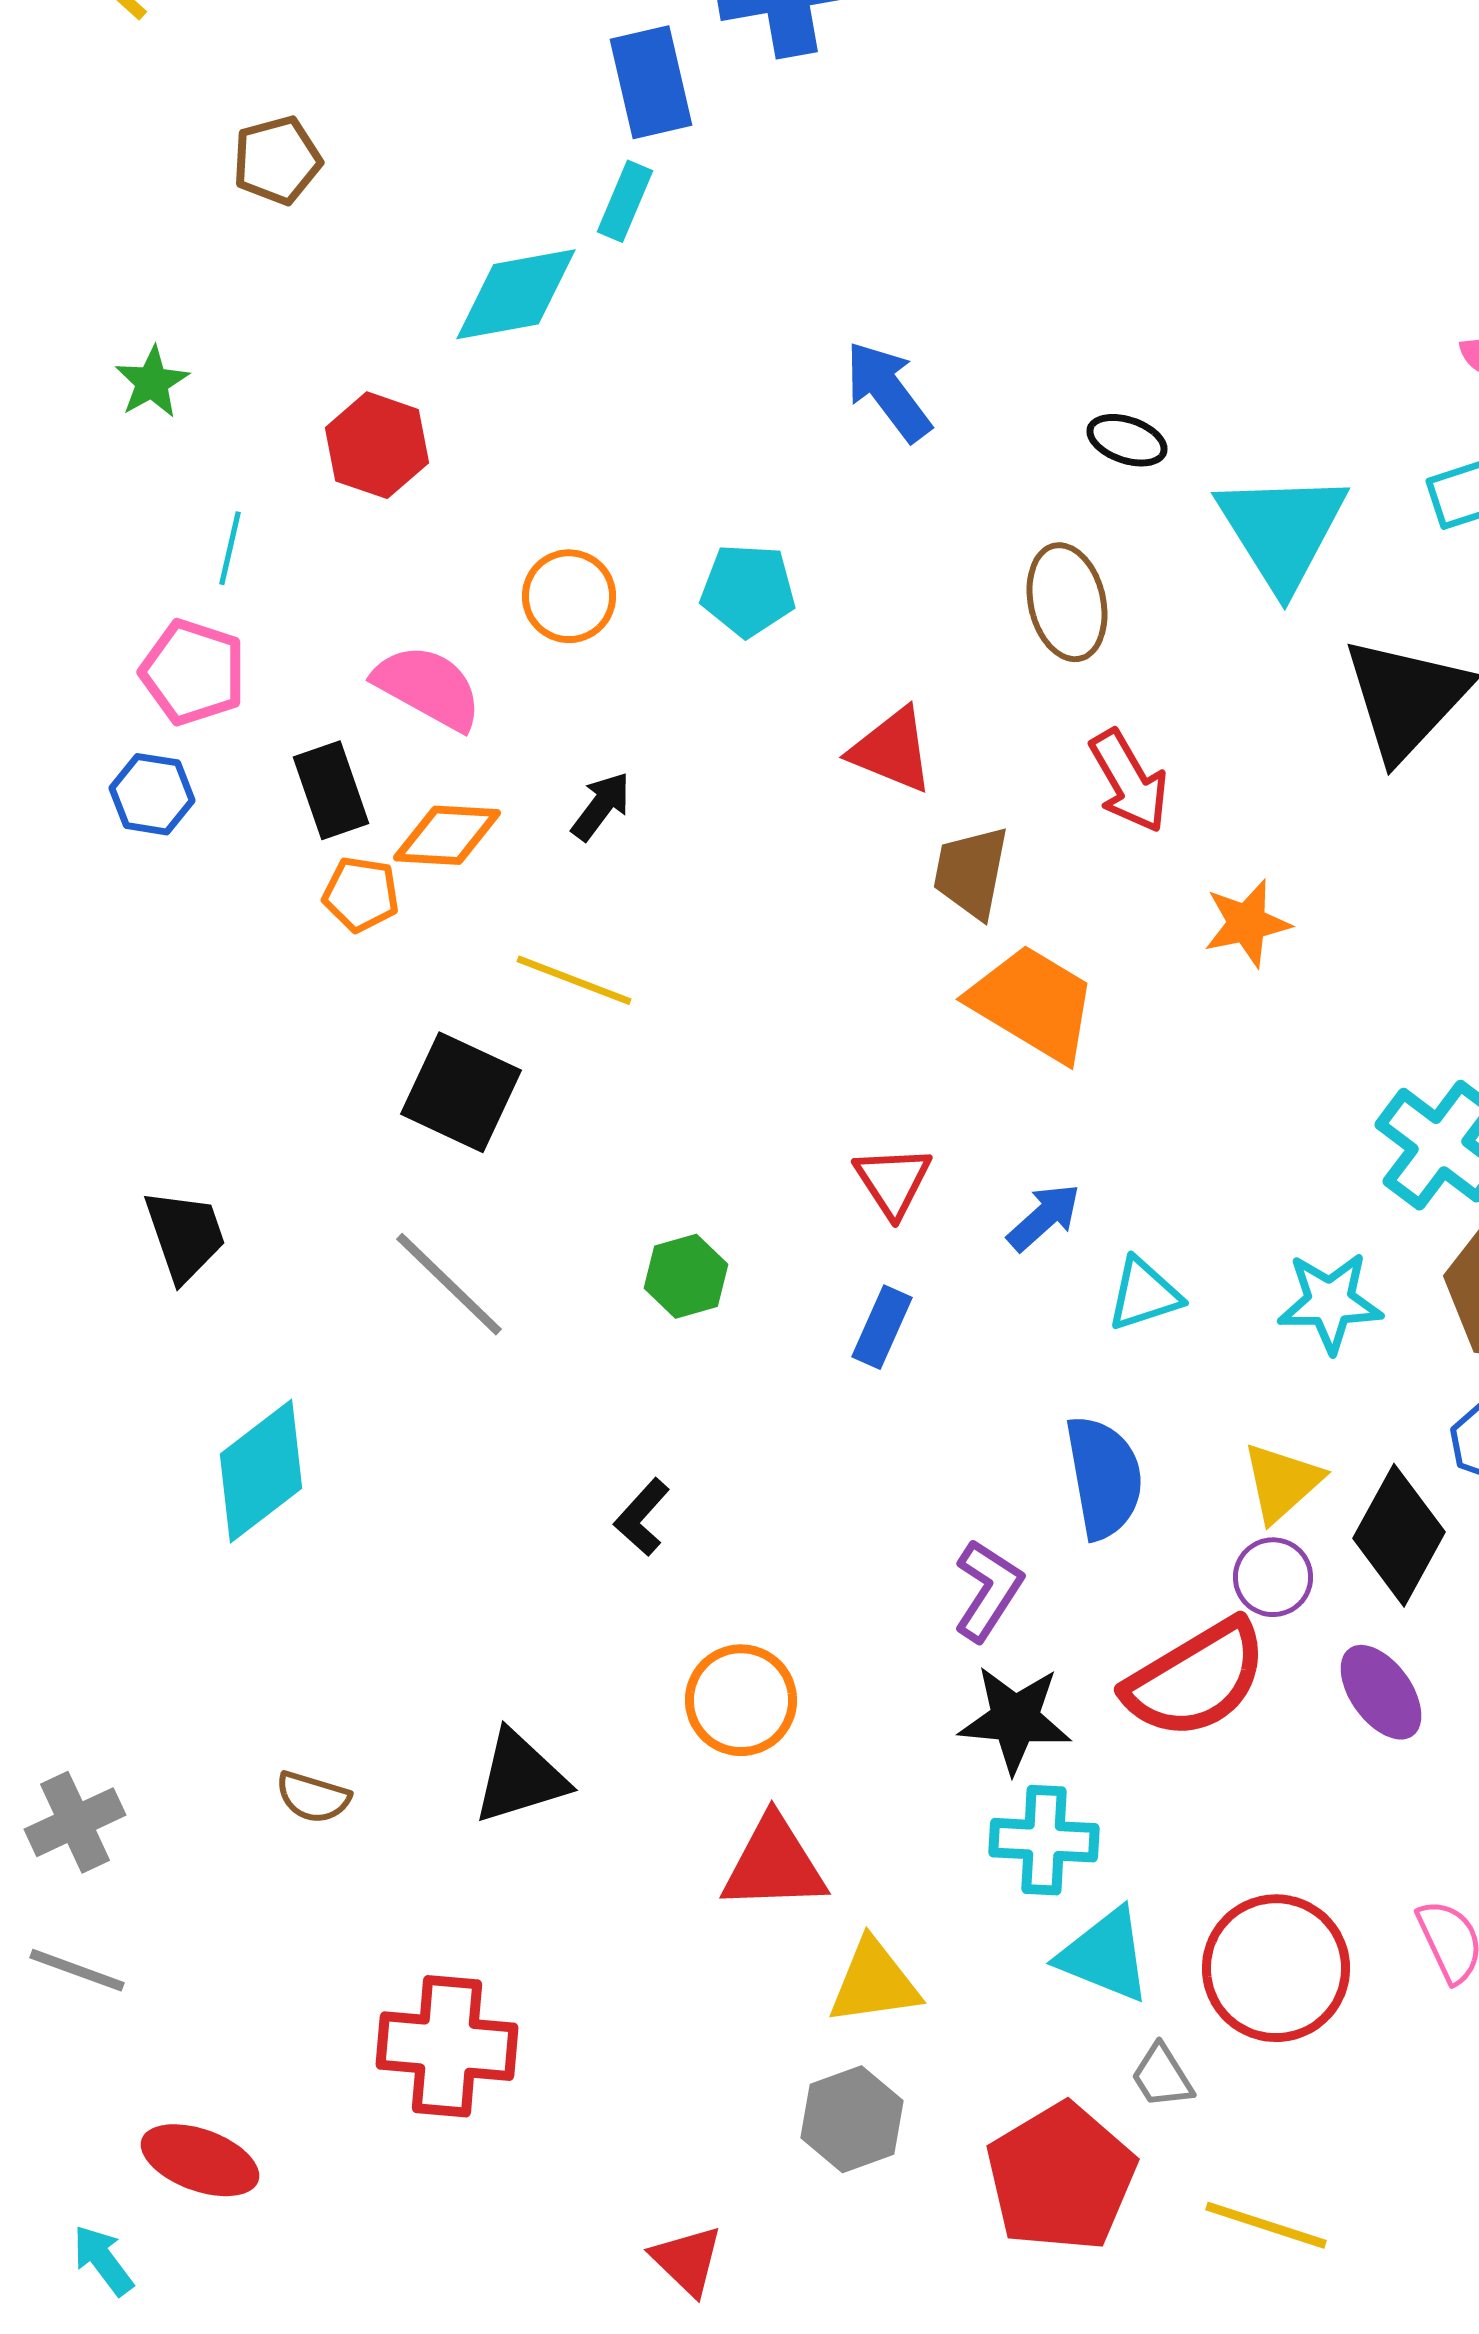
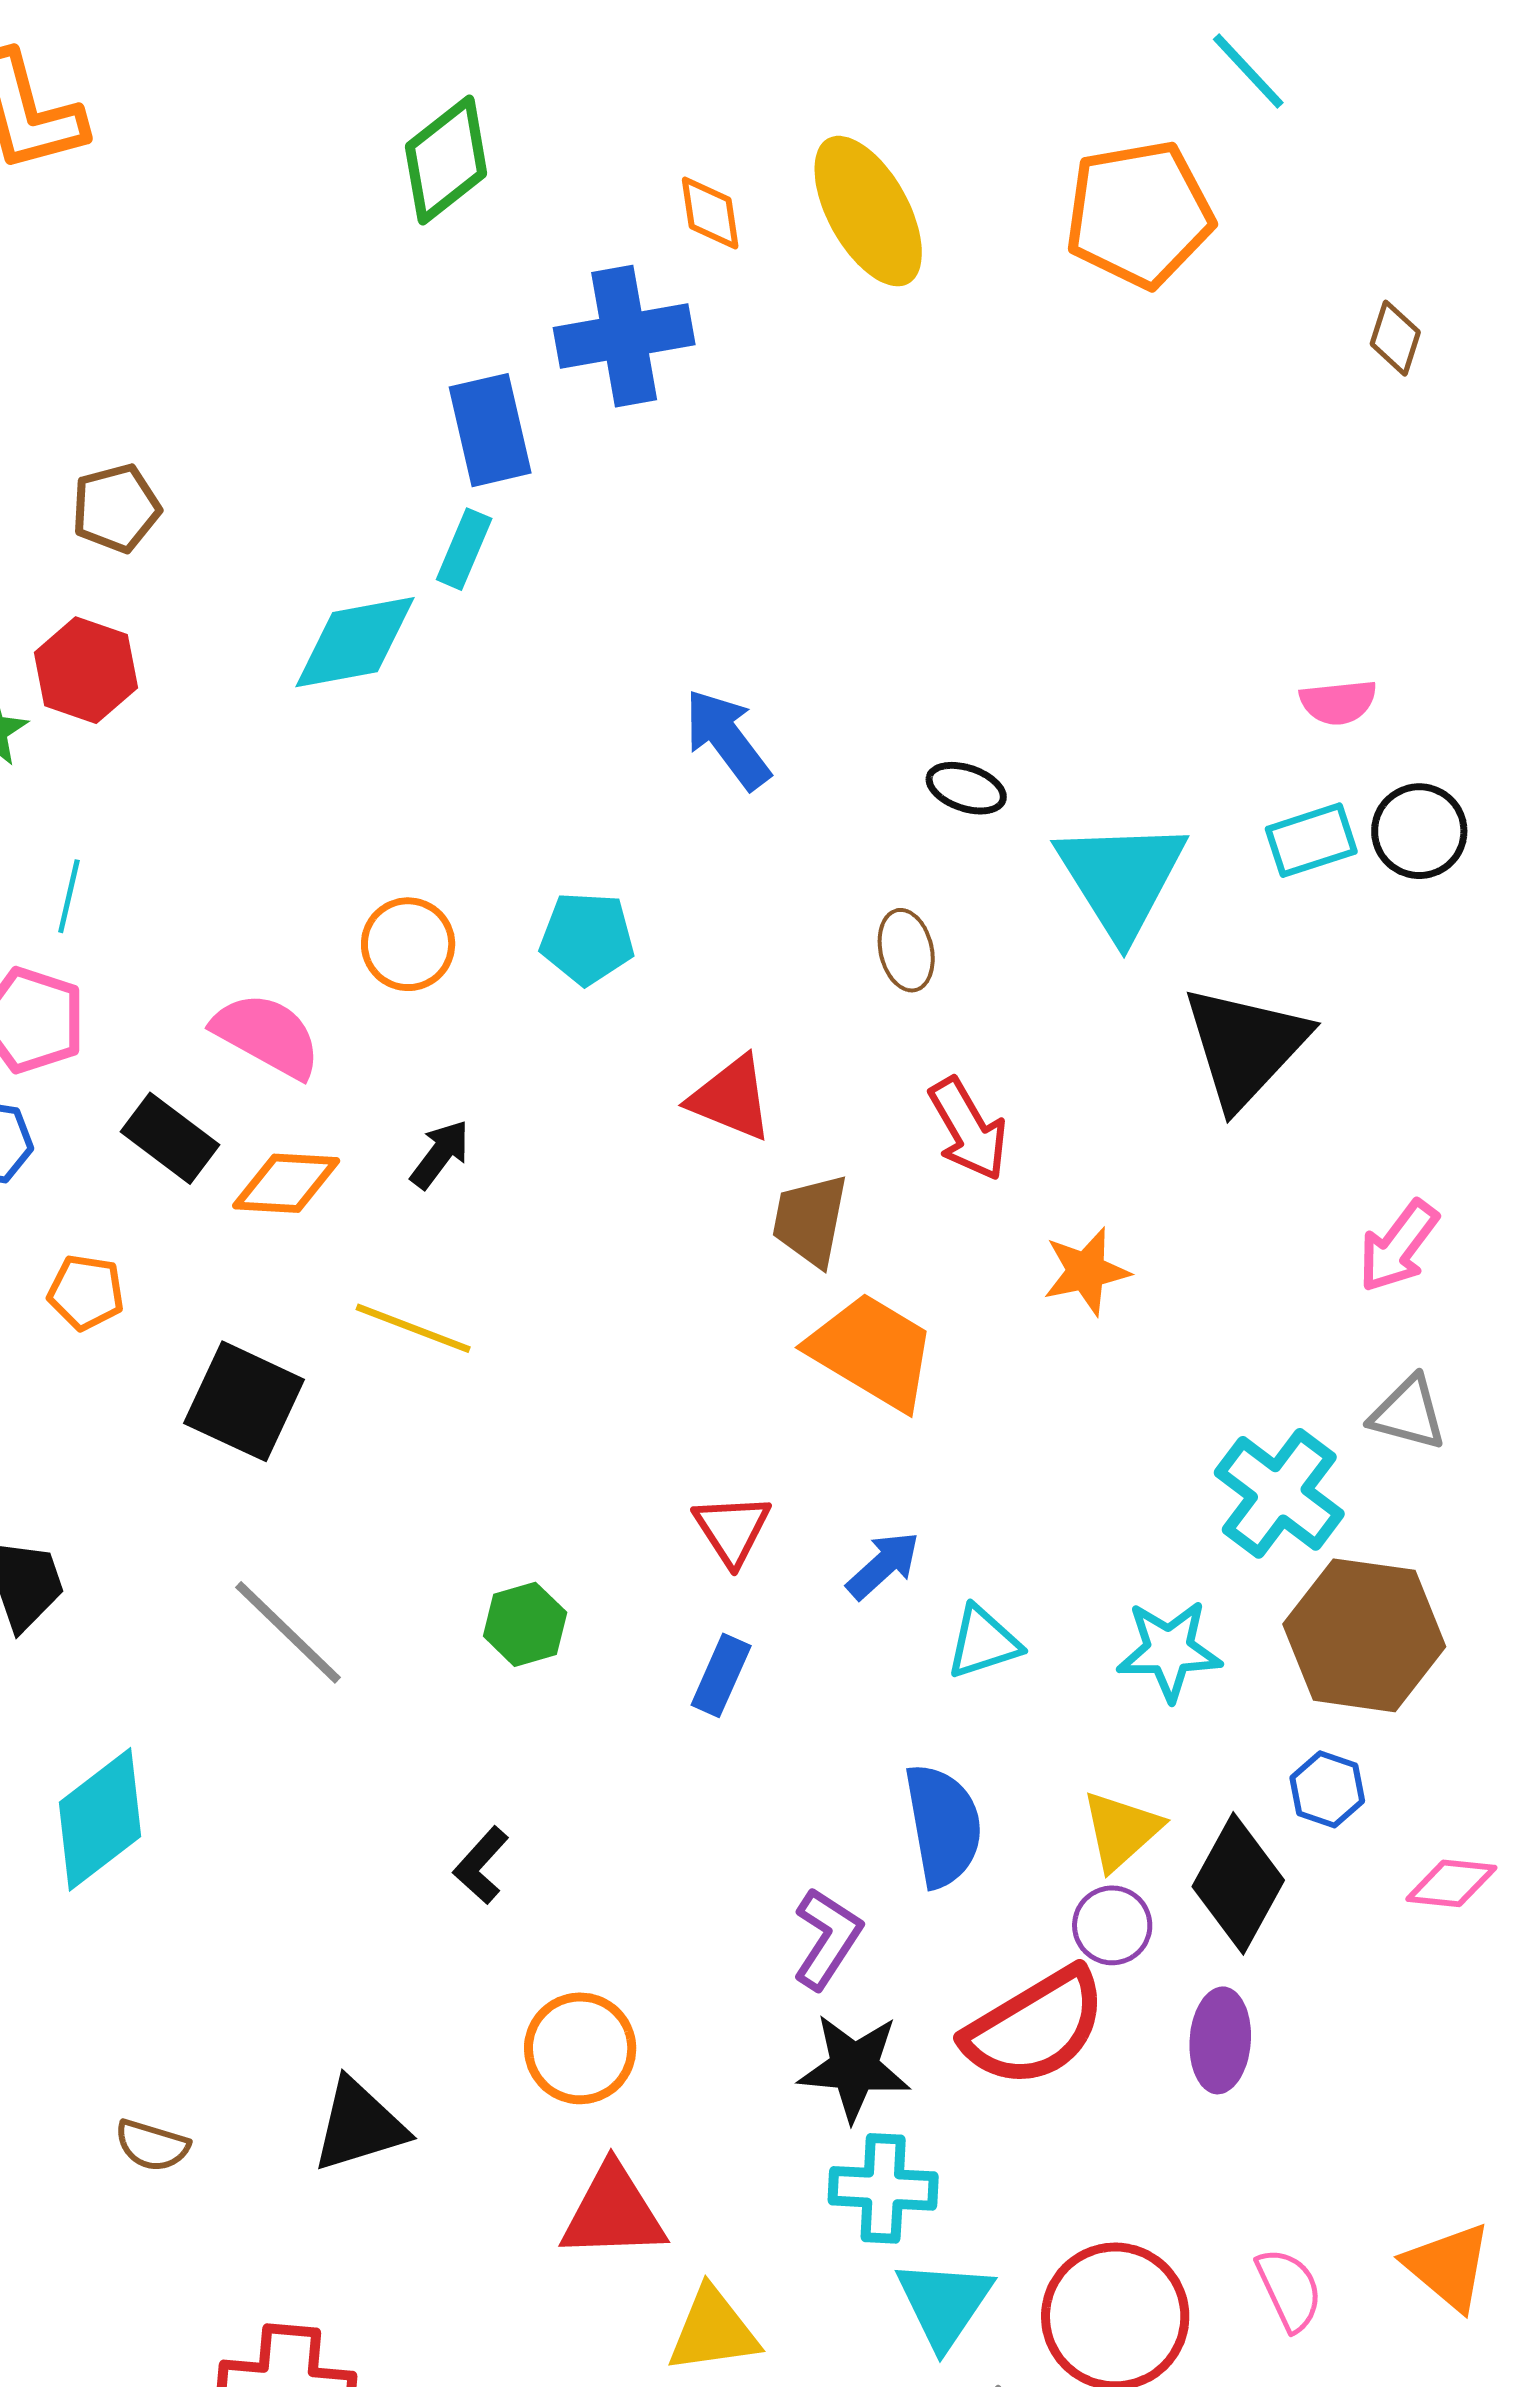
red hexagon: (377, 445) -> (86, 670), moved
brown ellipse: (1067, 602) -> (906, 950), size x0.7
black rectangle: (331, 790) -> (170, 1138), turned -34
orange pentagon: (361, 894) -> (86, 1292), moved
black square: (461, 1092) -> (244, 1401), moved
purple ellipse: (1381, 1692) -> (1220, 2040), turned 40
cyan triangle: (1105, 1955) -> (944, 2303), turned 42

